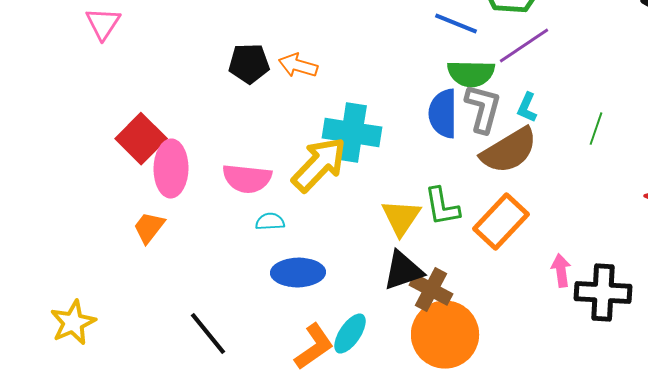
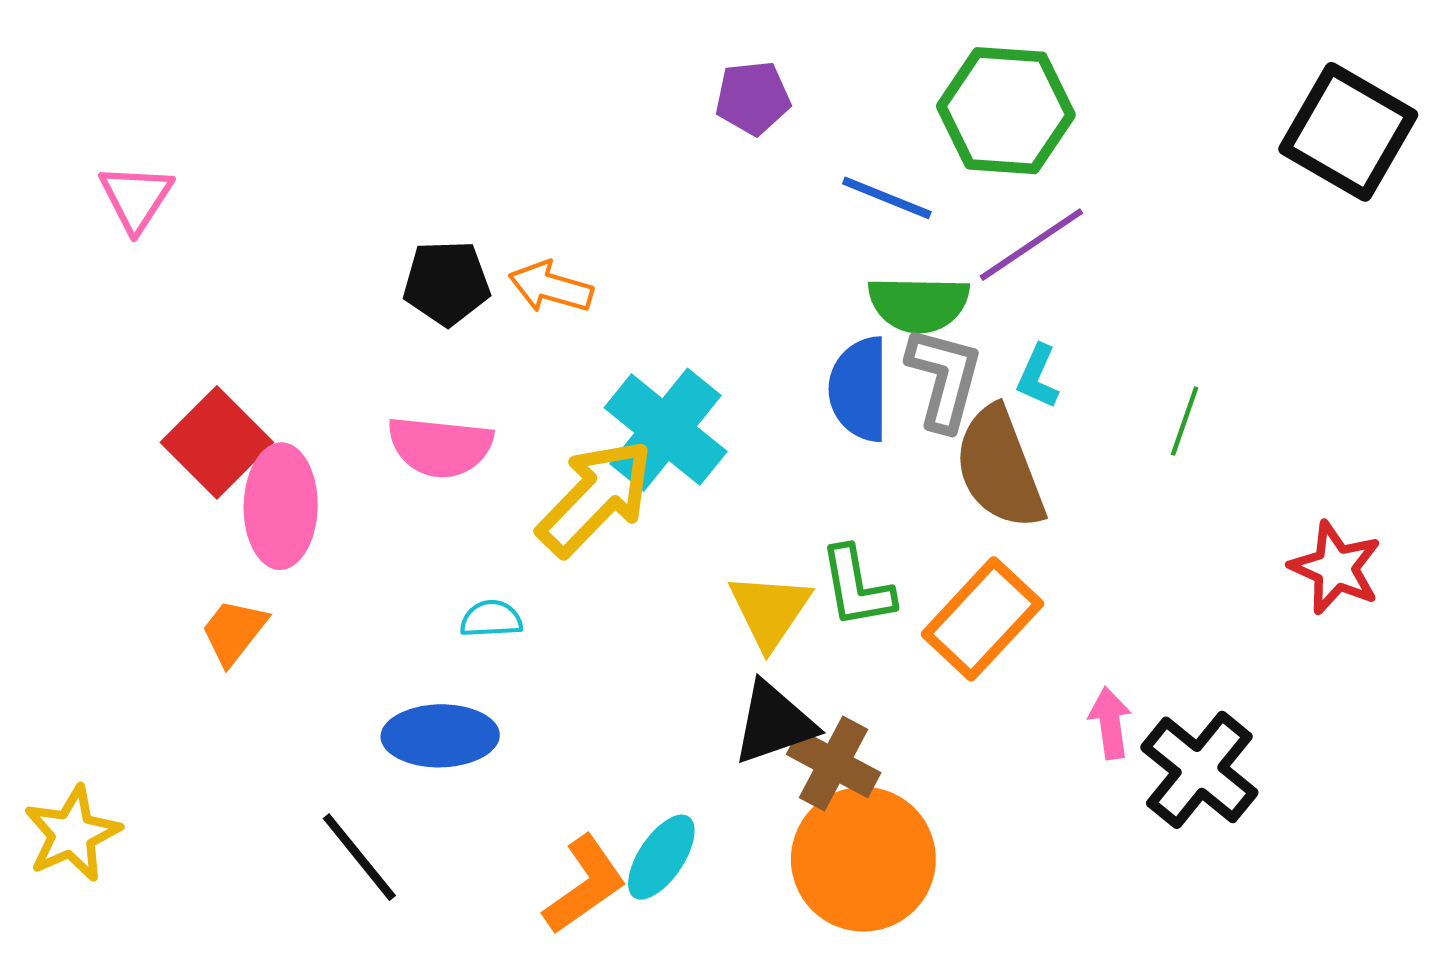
cyan cross: (352, 133) -> (666, 430), turned 30
brown semicircle: (509, 151) -> (999, 468), turned 100
pink semicircle: (247, 179) -> (440, 447), moved
blue ellipse: (298, 273) -> (440, 736), moved
black cross: (603, 293) -> (1199, 770), turned 36

